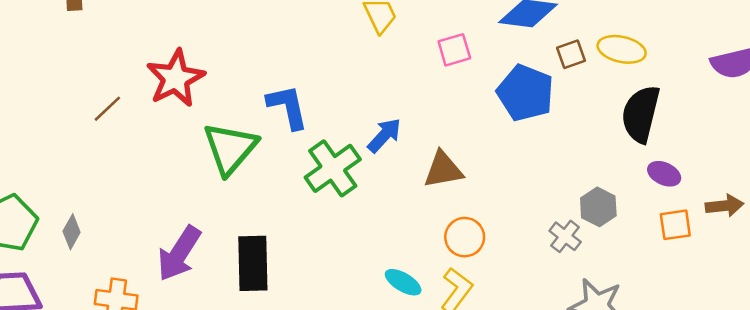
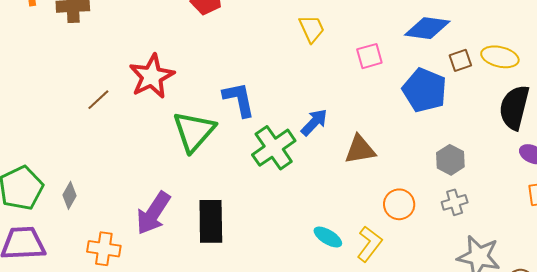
gray hexagon: (598, 207) -> (450, 160), moved
gray cross: (565, 236) -> (455, 202), turned 35
orange circle: (465, 237) -> (399, 204), moved

